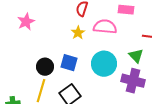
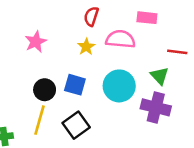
pink star: (26, 22) -> (36, 42), moved

